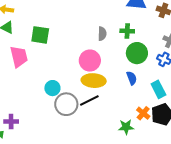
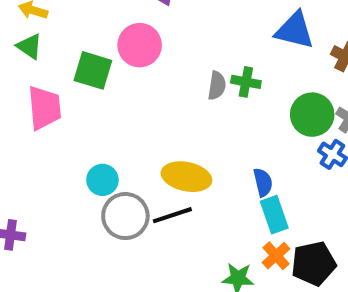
green cross: (127, 31) -> (246, 82), moved
green circle: (137, 53) -> (312, 115), moved
pink circle: (90, 61) -> (140, 45), moved
cyan rectangle: (158, 89) -> (274, 215), moved

